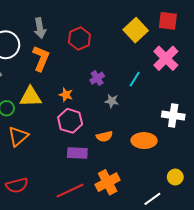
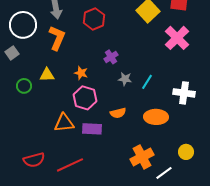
cyan line: (135, 79) -> (147, 82), moved
yellow triangle: (31, 97) -> (47, 75), size x0.7
orange triangle: (18, 136) -> (64, 123), moved, turned 35
orange cross: (108, 182) -> (142, 157), moved
red line: (70, 191) -> (70, 165), moved

